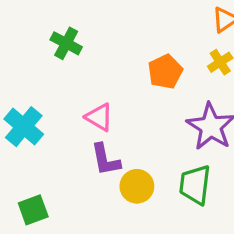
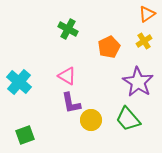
green cross: (66, 43) -> (68, 29), moved
green trapezoid: (195, 185) -> (128, 119), turned -48

